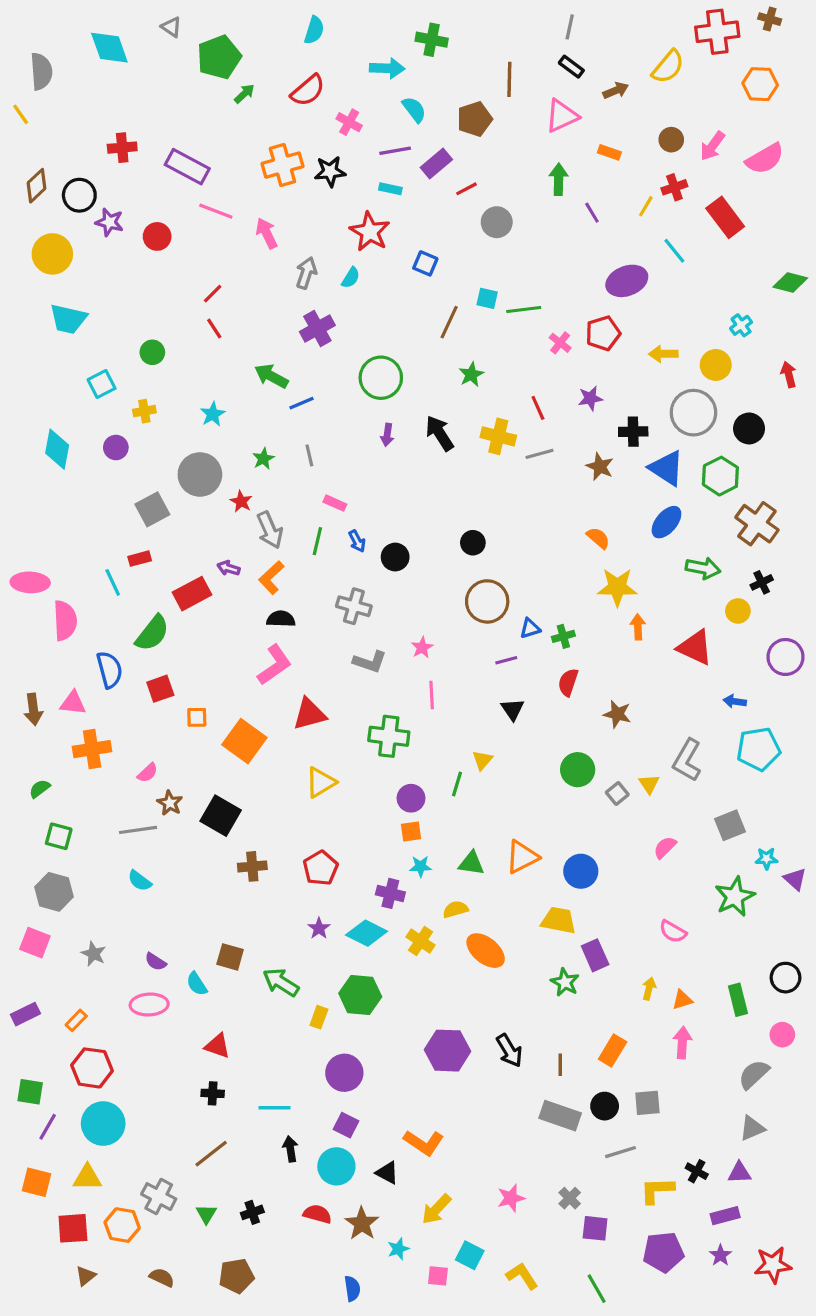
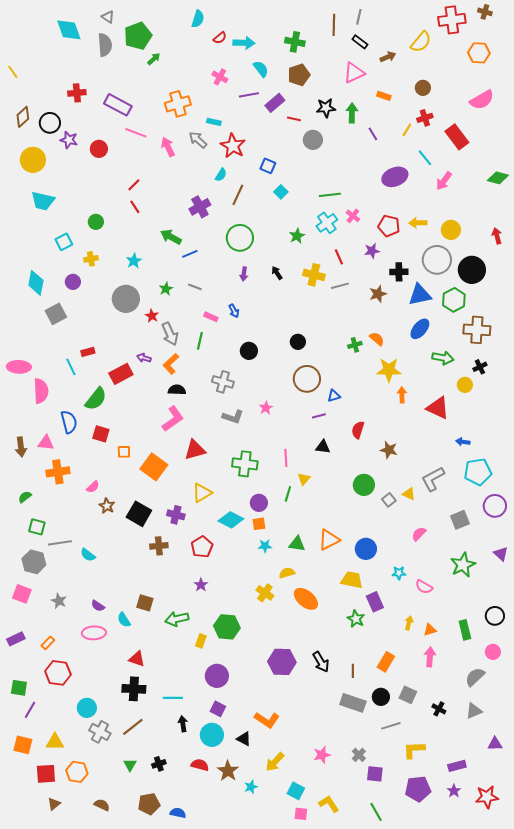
green cross: (432, 40) -> (295, 42), moved
gray semicircle: (41, 71) -> (105, 45), moved
brown line: (509, 79) -> (334, 25), moved
red semicircle: (308, 90) -> (220, 38), moved, size x0.6
pink arrow: (713, 146) -> (444, 181), moved
black star: (330, 171) -> (326, 108), moved
cyan rectangle: (390, 189) -> (214, 122), moved
red line: (467, 189) -> (294, 119), turned 40
gray arrow: (306, 273) -> (198, 140), moved, turned -66
cyan square: (487, 298) -> (281, 192), moved, turned 32
brown line: (449, 322) -> (238, 195), moved
cyan cross: (741, 325) -> (327, 223), moved, size x1.5
red pentagon: (603, 333) -> (389, 226), moved, turned 30
black circle: (749, 428) -> (472, 270), size x1.4
black arrow: (440, 433) -> (277, 273), size x0.6
gray line: (309, 455) -> (195, 287), turned -56
brown star: (600, 467) -> (378, 294), turned 30
blue triangle: (666, 468) -> (420, 295), turned -45
gray square: (152, 509) -> (56, 314), moved
brown cross: (757, 524) -> (477, 330), turned -32
blue arrow: (357, 541) -> (234, 311), moved
green cross: (563, 636) -> (355, 345), moved
purple circle: (786, 657) -> (495, 506), moved
red square: (160, 689) -> (101, 434), turned 36
pink line: (432, 695) -> (286, 458), moved
black triangle: (513, 709) -> (323, 447), turned -49
gray L-shape: (687, 760) -> (433, 479), turned 32
yellow triangle: (649, 784) -> (409, 494), turned -32
gray line: (138, 830) -> (60, 543), moved
cyan star: (766, 859) -> (399, 573), moved
purple cross: (390, 893) -> (176, 515), moved
cyan diamond: (367, 933) -> (231, 520), moved
green arrow: (281, 982) -> (177, 619), turned -45
black cross: (213, 1093) -> (134, 689), size x1.6
gray square: (647, 1103) -> (408, 695), turned 30
cyan circle: (103, 1124) -> (87, 708), moved, size x0.7
black cross: (697, 1171) -> (439, 709), moved
purple triangle: (739, 1173) -> (495, 744), moved
gray cross: (159, 1197) -> (100, 732), moved
pink square: (438, 1276) -> (301, 814), moved
blue semicircle: (352, 1289) -> (178, 813), moved, turned -70

